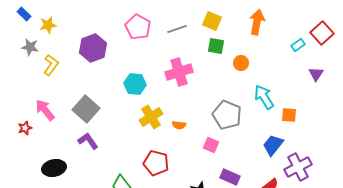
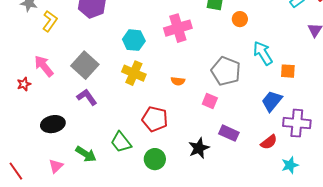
yellow cross: (151, 117) -> (134, 73), moved, turned -35
purple cross: (298, 167) -> (297, 123), turned 32

